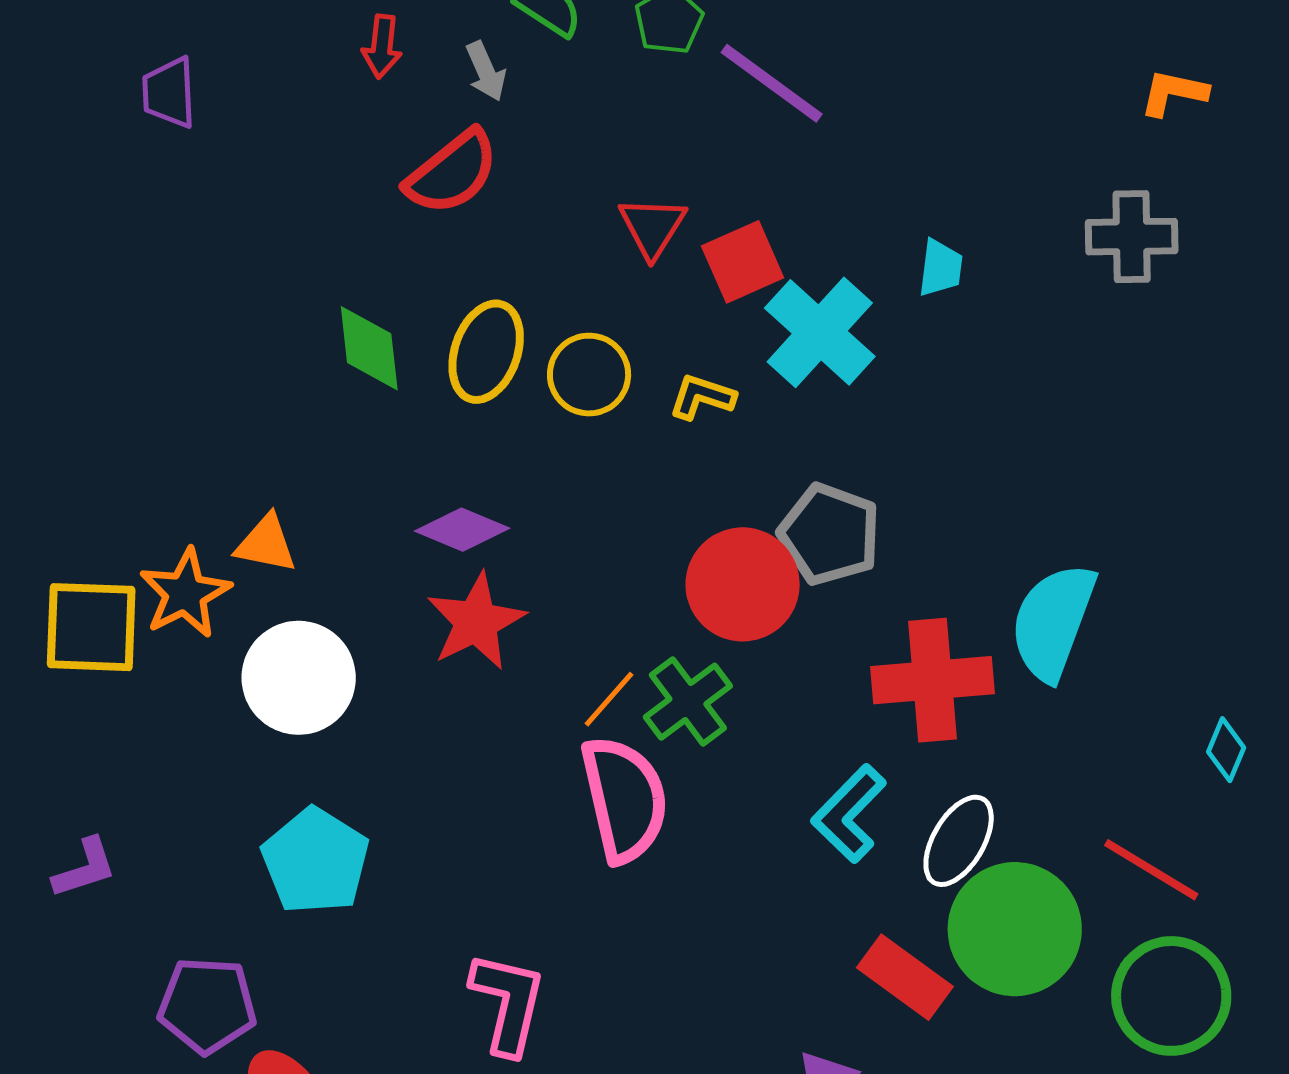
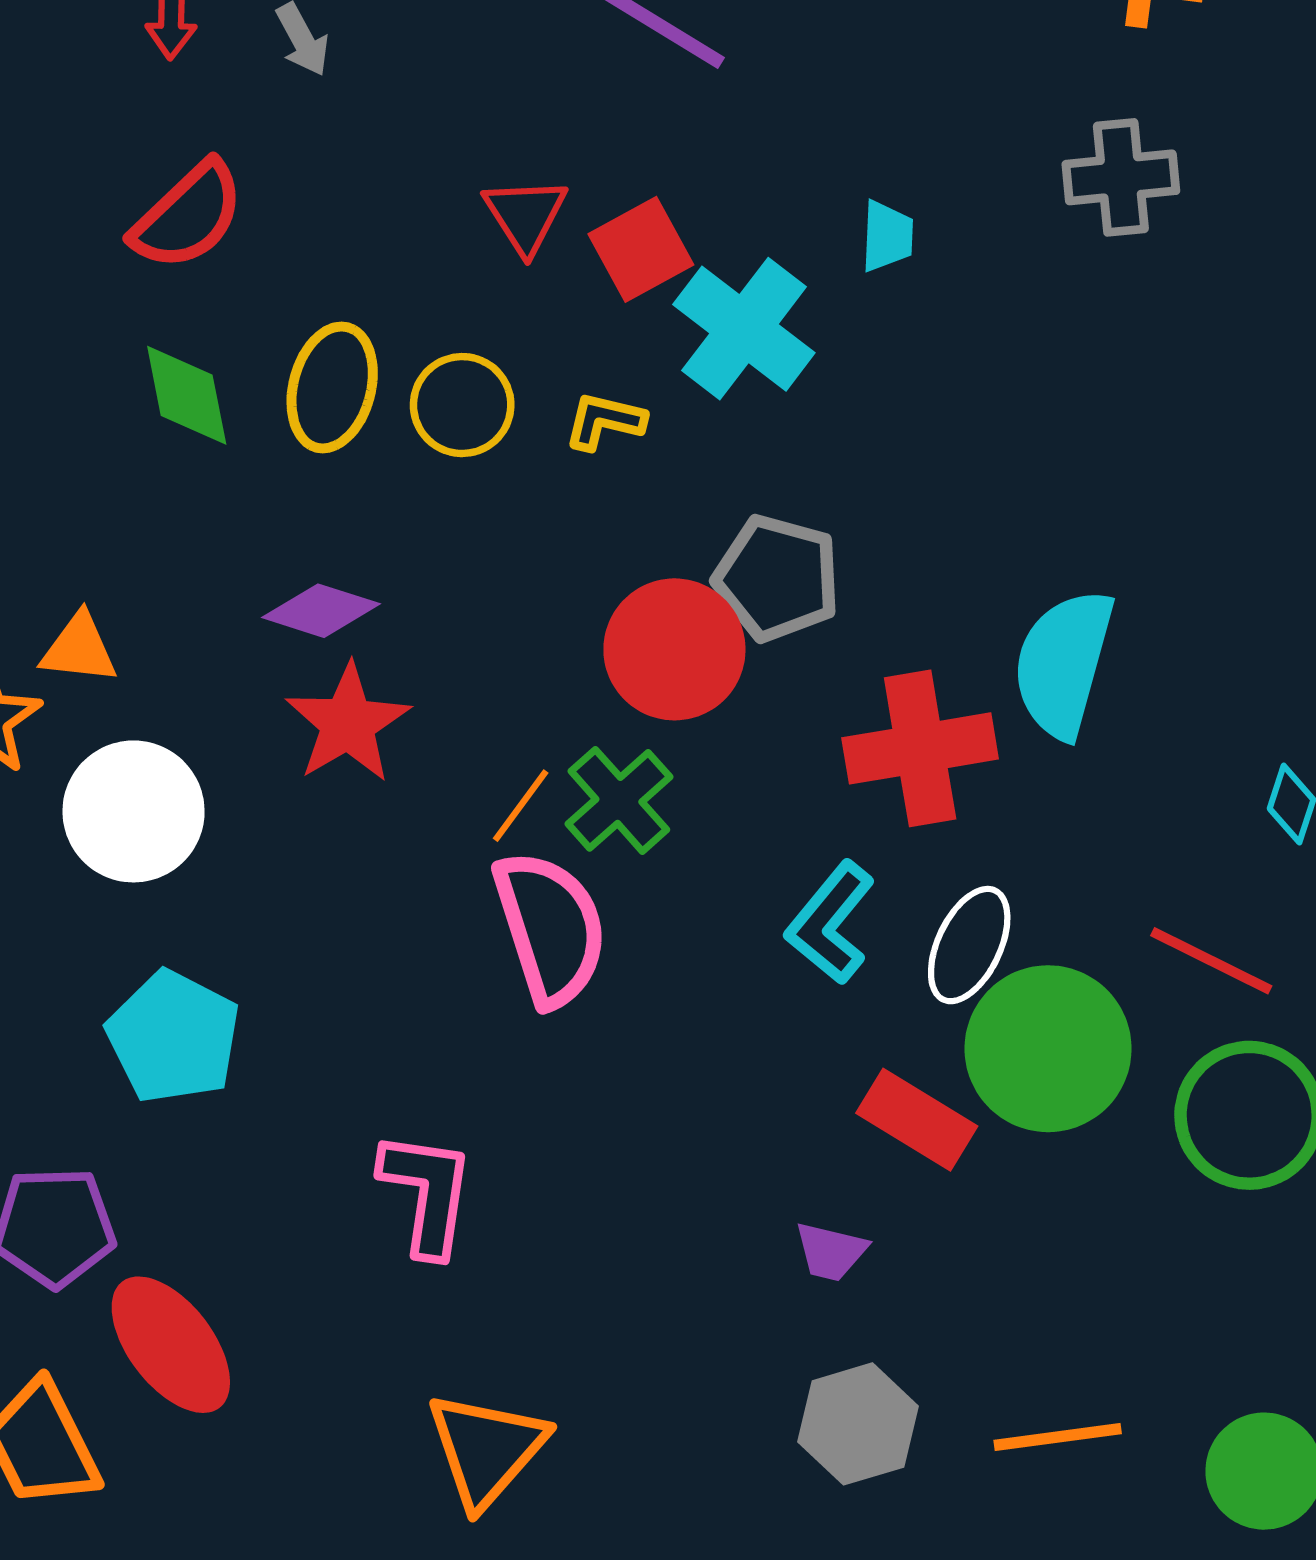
red semicircle: (452, 173) -> (188, 216), moved

